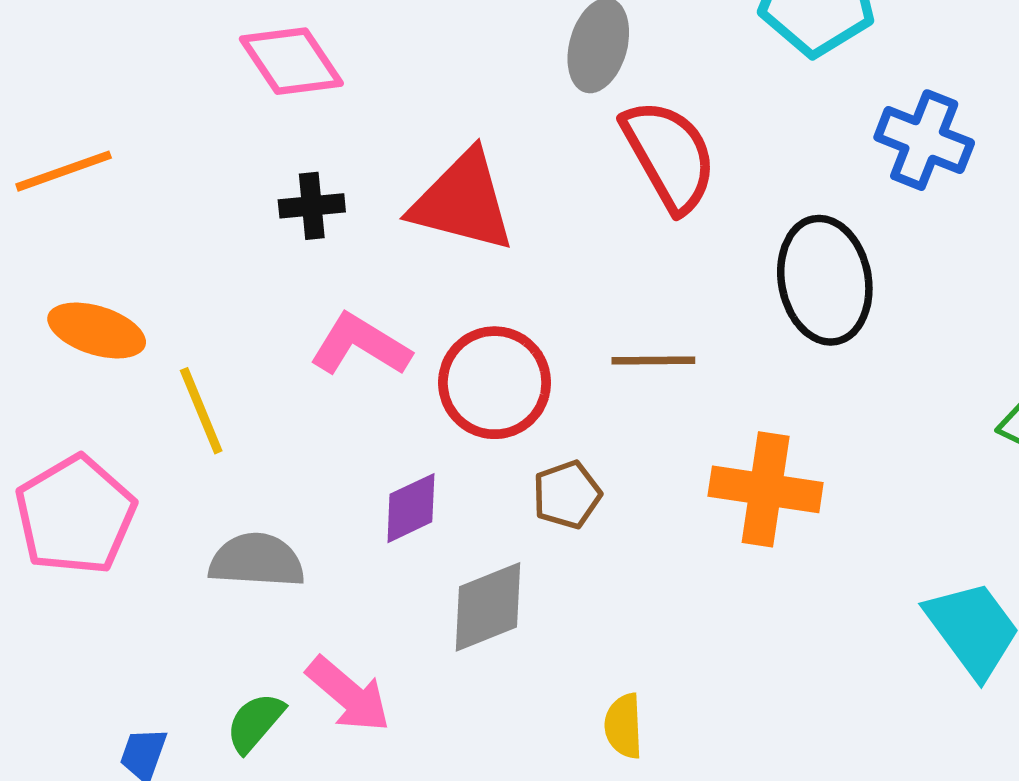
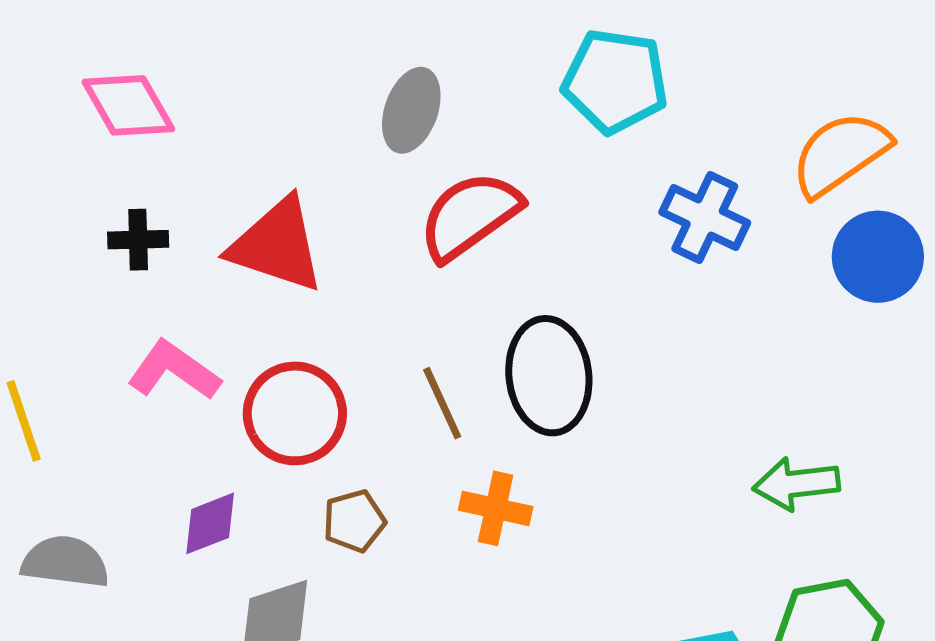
red semicircle: (669, 155) -> (470, 216), turned -100
black ellipse: (825, 280) -> (549, 376), moved
brown line: (653, 361) -> (442, 403), turned 62
orange cross: (766, 489) -> (496, 508), moved, size x0.7

